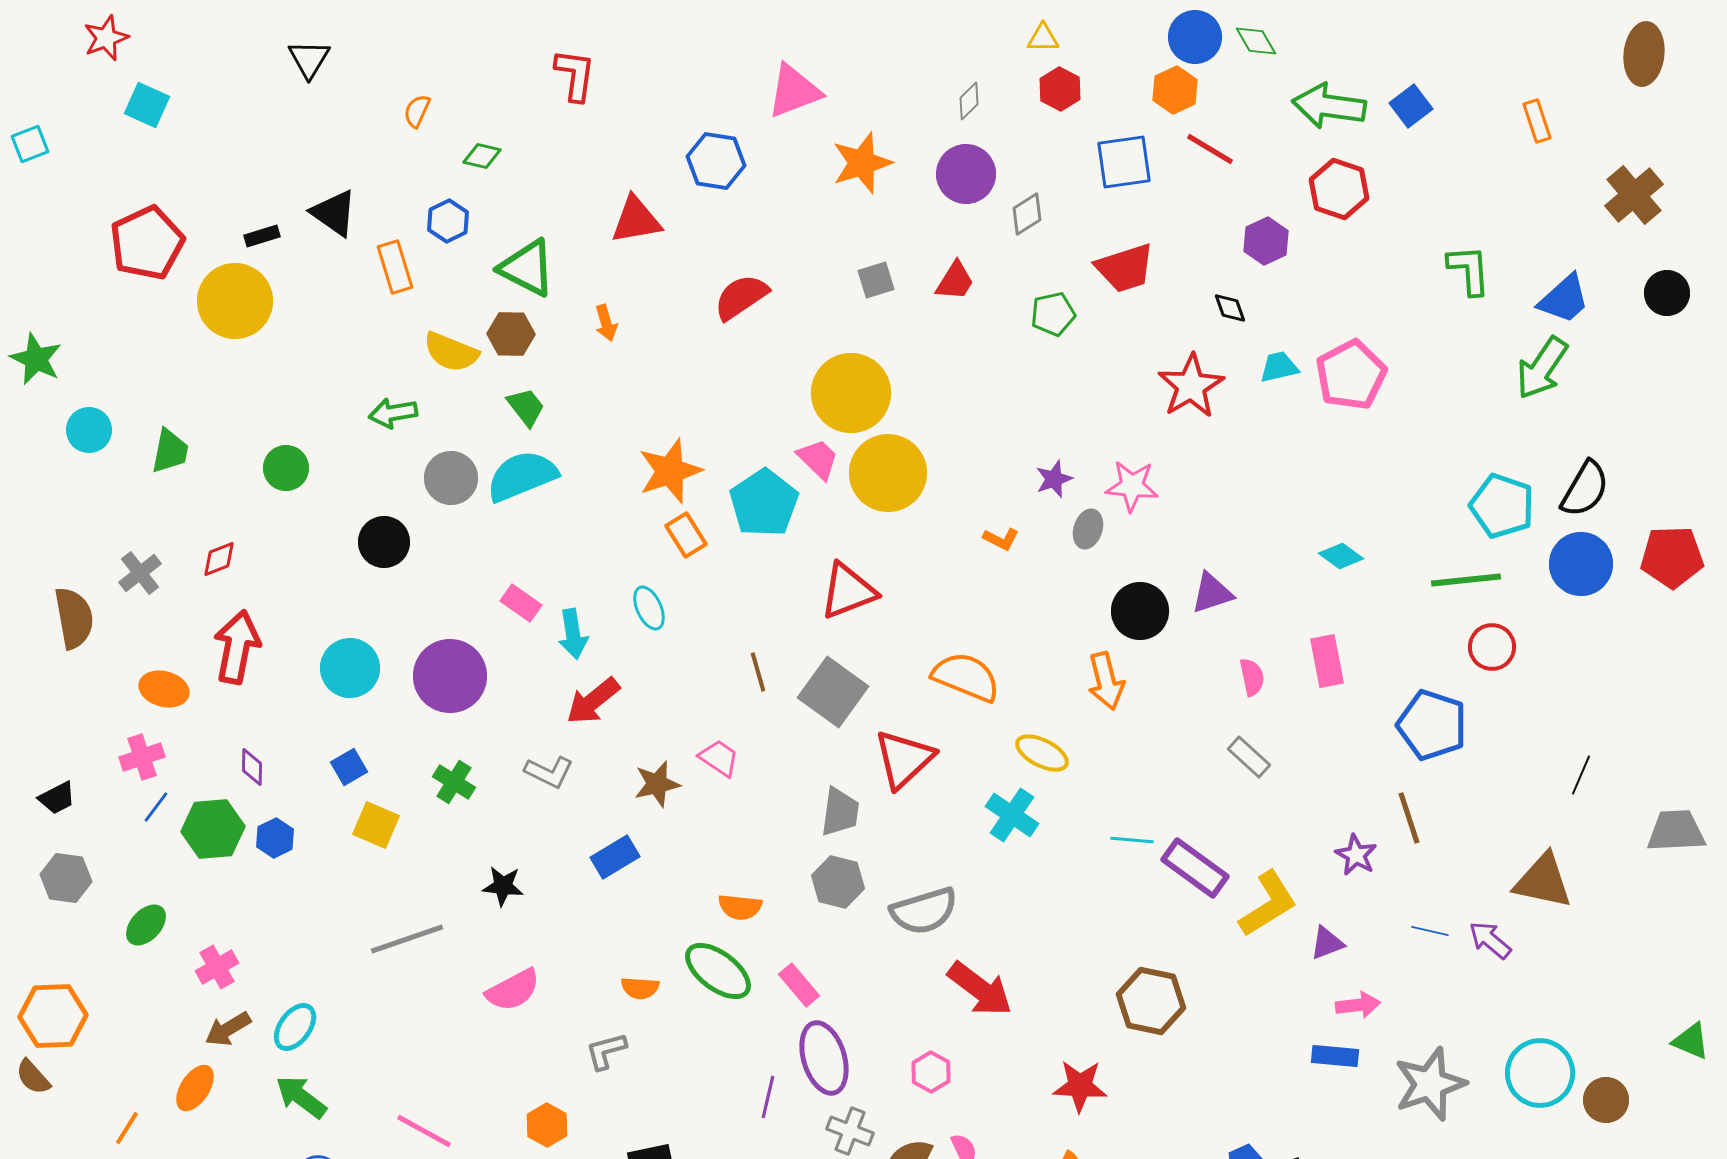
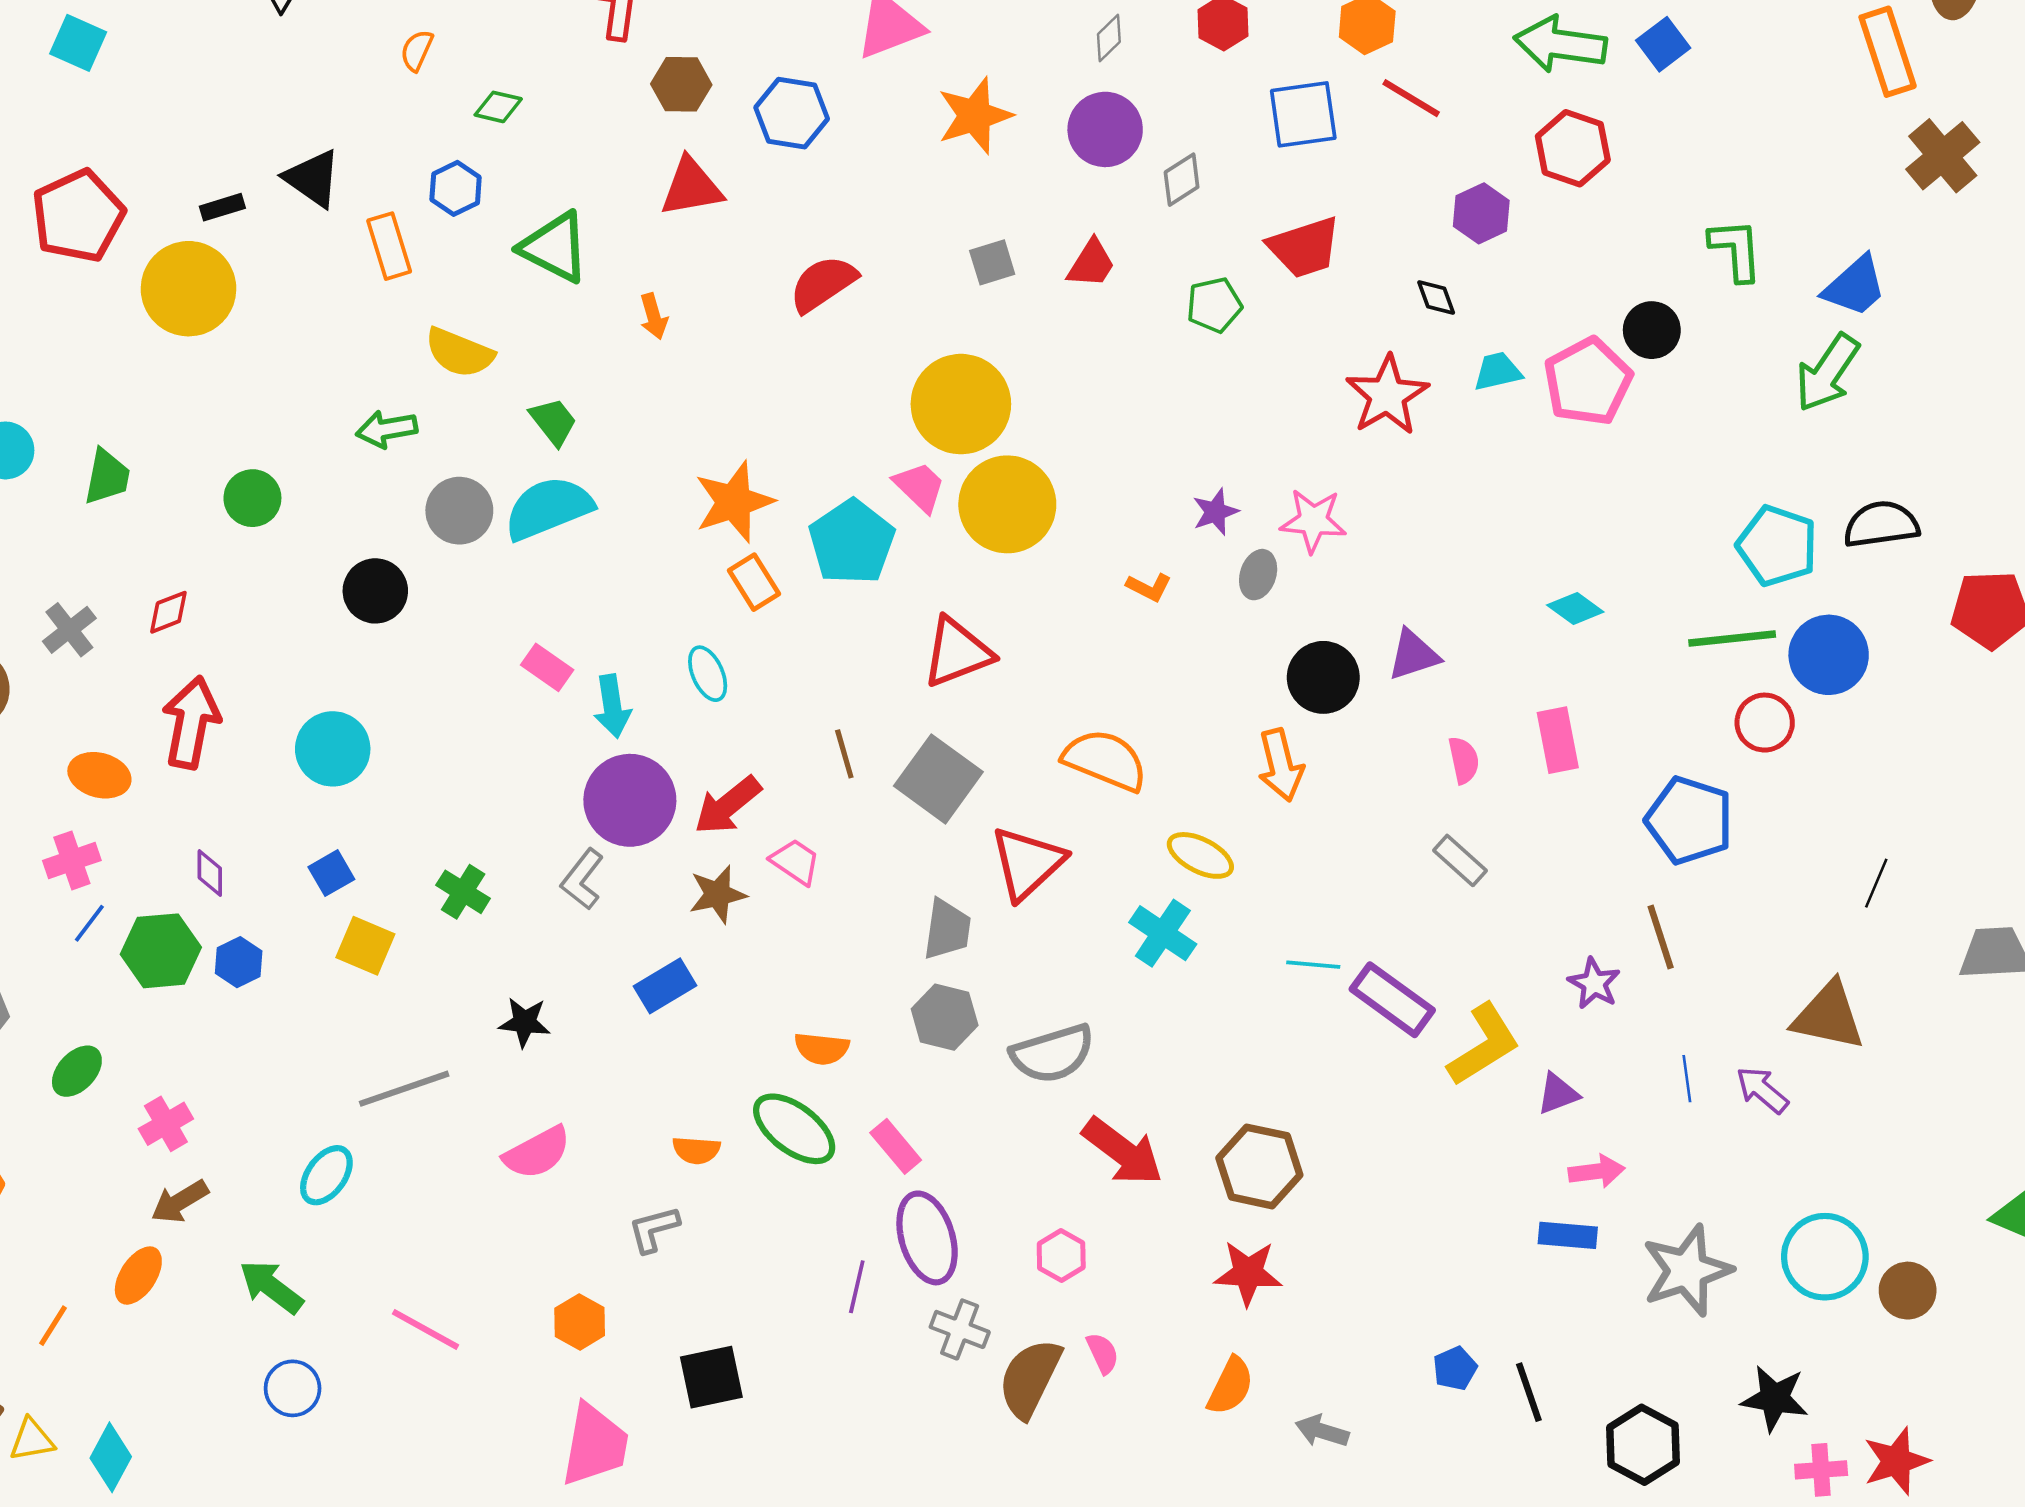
orange rectangle: (1537, 121) -> (1888, 52), moved, size x1.6
black circle: (1667, 293) -> (1652, 330), moved
brown hexagon: (511, 334) -> (681, 84), moved
black semicircle: (1585, 489) -> (1881, 524), turned -128
blue circle: (1581, 564) -> (1829, 655), moved
purple circle: (450, 676) -> (630, 800), moved
red arrow: (593, 701) -> (728, 805), moved
gray L-shape: (549, 772) -> (582, 879), turned 102
blue line: (1430, 931) -> (1687, 1079), turned 69
brown hexagon: (1151, 1001) -> (1259, 1166), moved
cyan ellipse: (295, 1027) -> (326, 1175), moved

